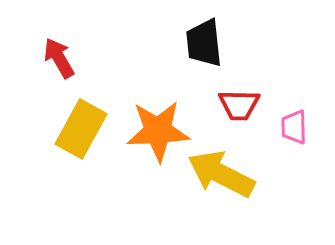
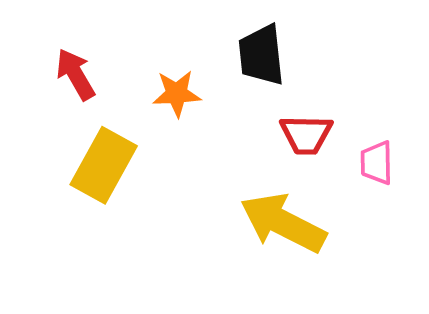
orange star: (158, 131) -> (177, 94), moved, size x0.6

